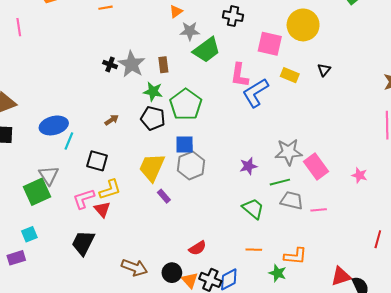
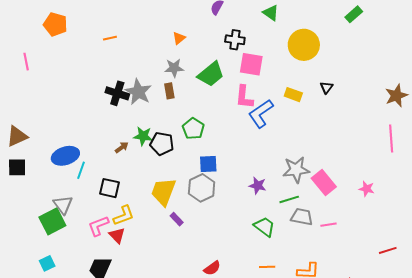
gray star: (190, 31) -> (174, 68), moved
pink square: (270, 44) -> (251, 64), moved
black cross: (110, 64) -> (117, 93), size x1.6
green star: (153, 92) -> (143, 136), moved
green pentagon: (186, 105) -> (193, 129), size x0.7
blue square: (185, 144) -> (208, 164), moved
purple star: (248, 166) -> (258, 186), turned 30
red line: (378, 239) -> (388, 250), turned 60

